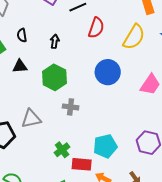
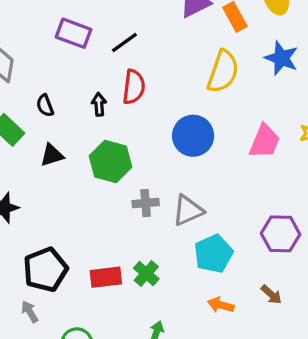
red semicircle: (96, 28) -> (134, 87), moved
gray triangle: (31, 119) -> (188, 210), moved
red rectangle: (82, 164) -> (106, 277), moved

